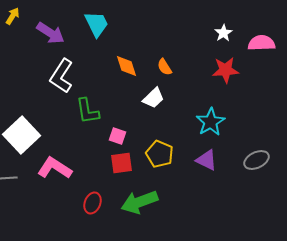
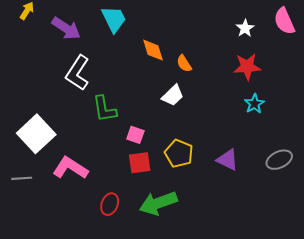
pink semicircle: (262, 43) -> (284, 21), moved, turned -112
orange diamond: (127, 66) -> (153, 50), moved
cyan star: (211, 122) -> (254, 104), moved, size x0.7

